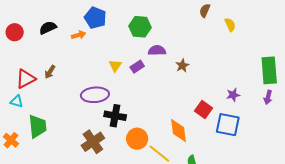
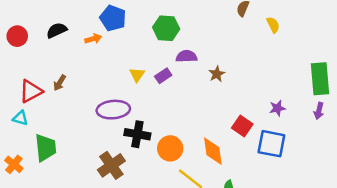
orange circle: (137, 139) -> (170, 148), moved

